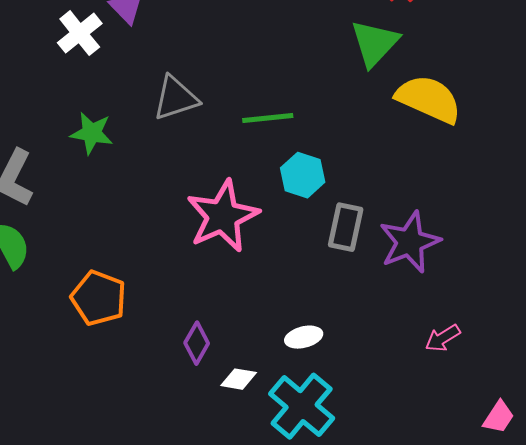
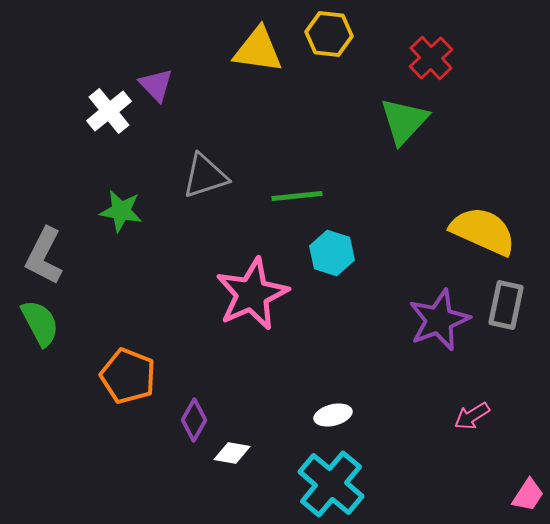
yellow semicircle: (429, 99) -> (483, 231), moved
gray rectangle: (346, 227) -> (506, 305), moved
purple diamond: (197, 343) -> (194, 420), moved
white diamond: (239, 379) -> (232, 453), moved

